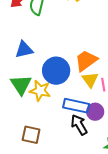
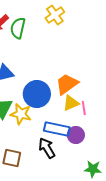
yellow triangle: (90, 80) -> (71, 103), turned 42
black arrow: (79, 125) -> (47, 148), moved

